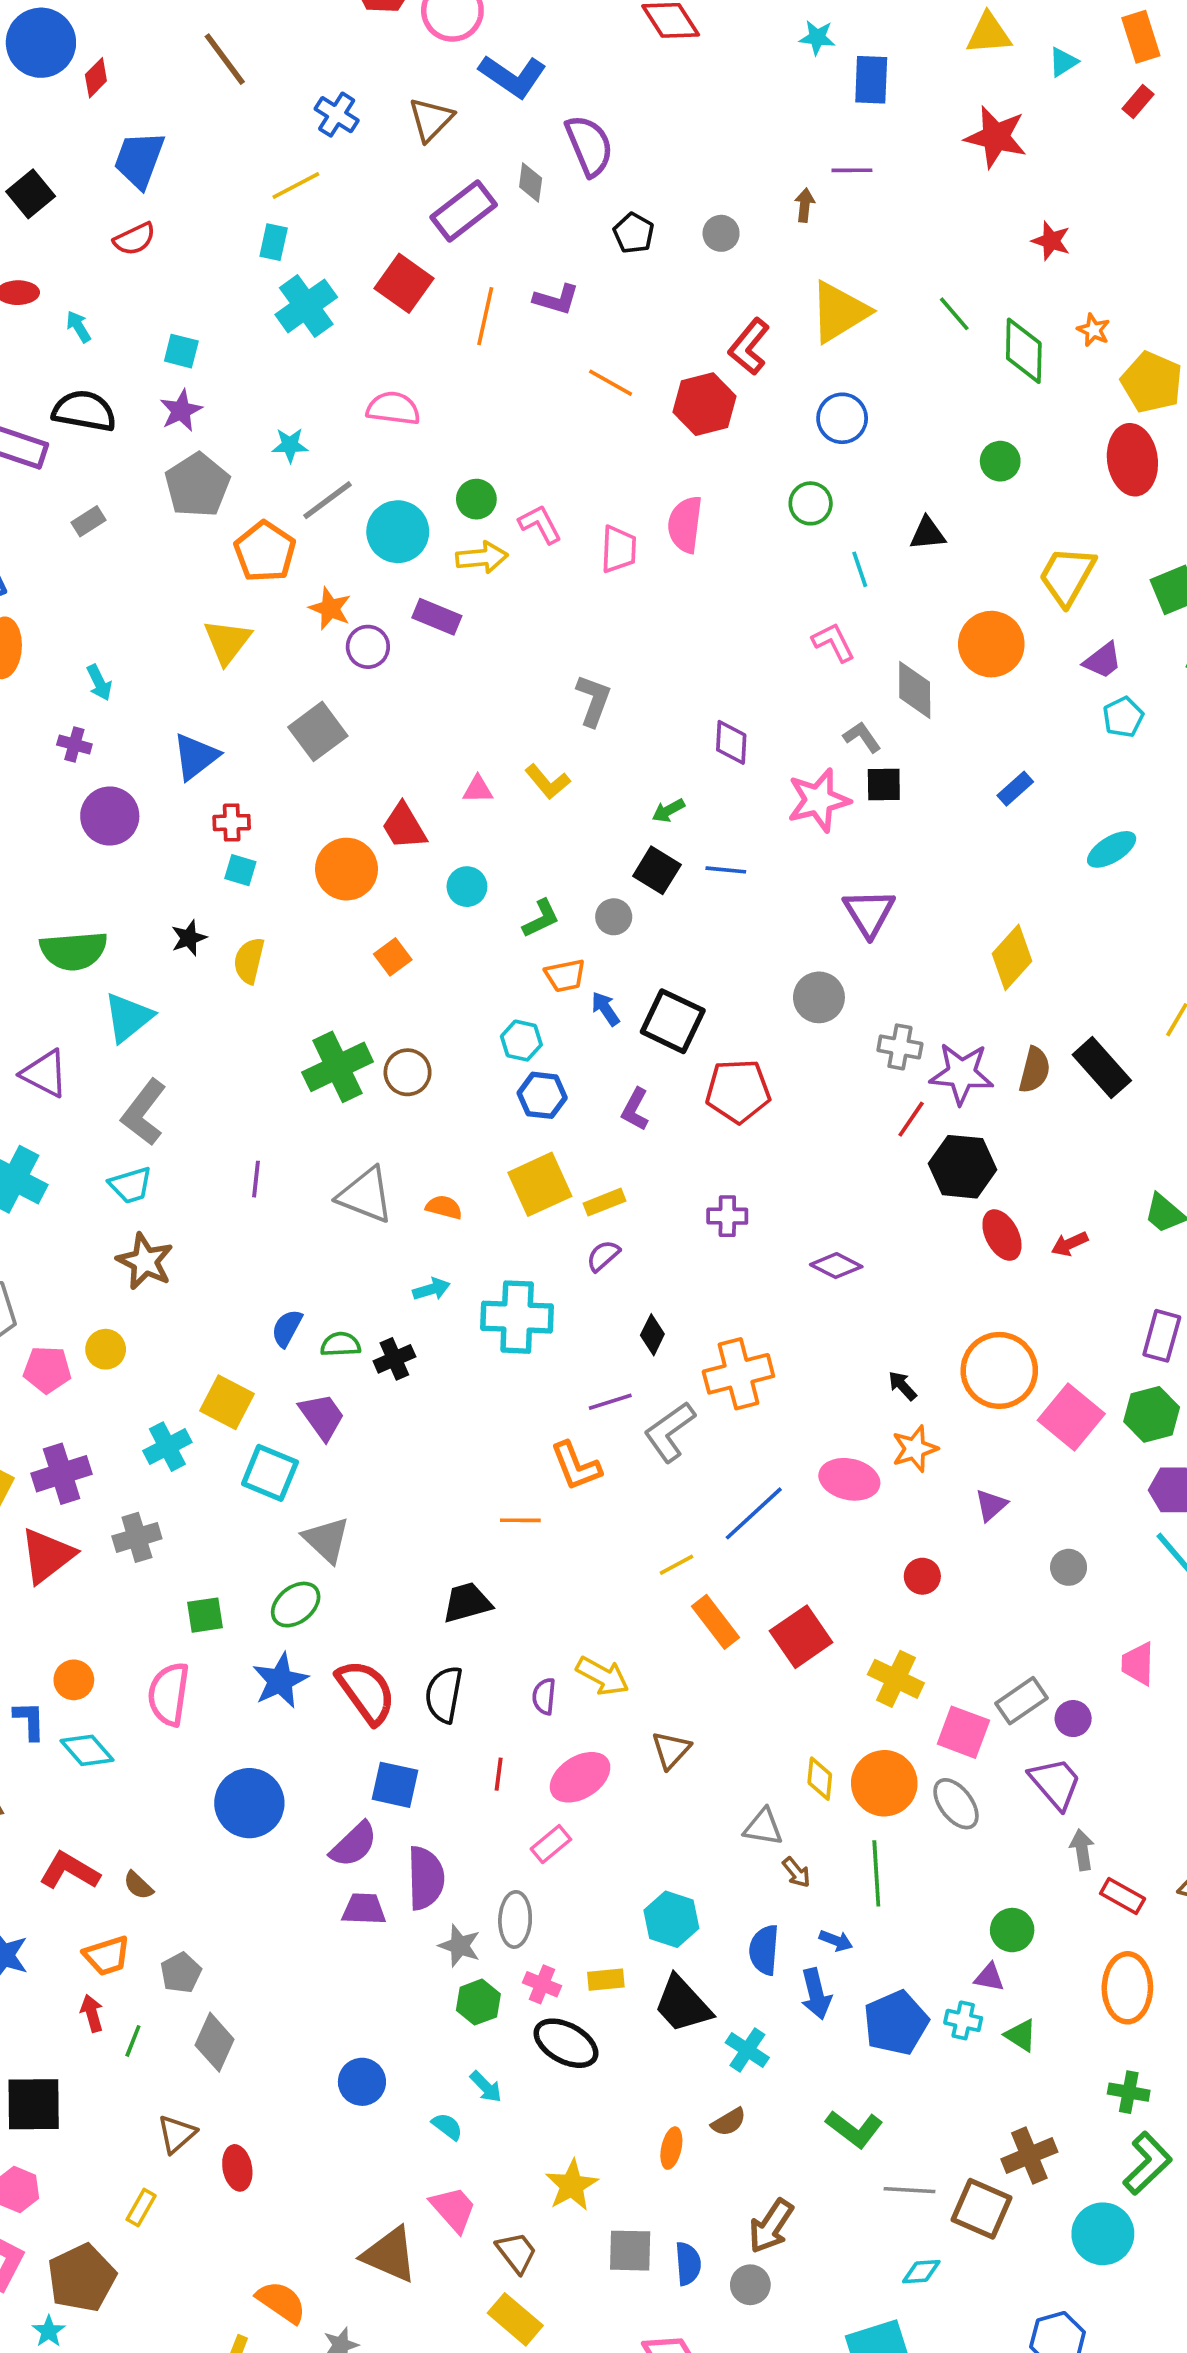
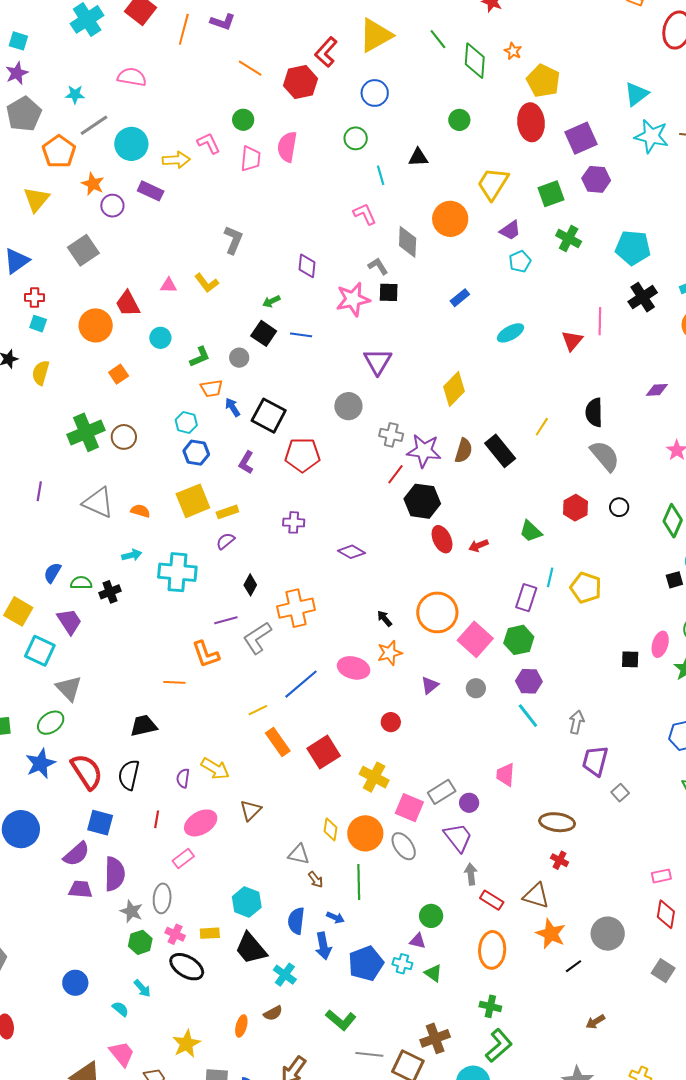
green circle: (476, 499) -> (243, 120), moved
gray circle: (1069, 1567) -> (476, 688), moved

